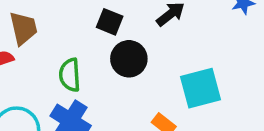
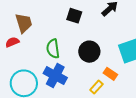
black circle: (129, 59) -> (89, 52), moved

